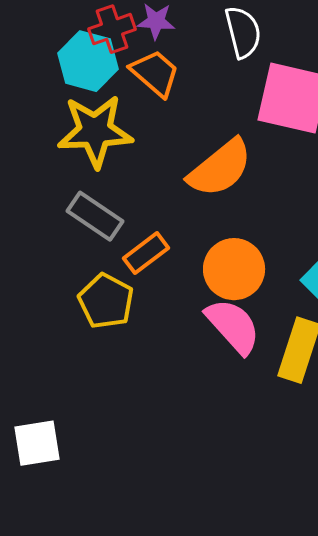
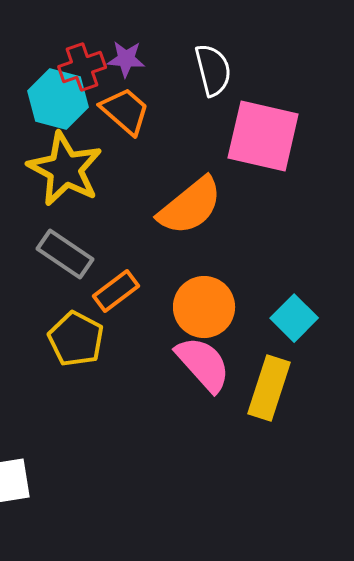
yellow star: (95, 131) -> (65, 169), turned 30

